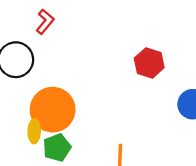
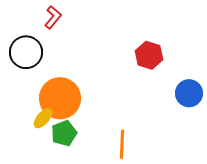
yellow ellipse: (34, 131) -> (43, 118), turned 40

